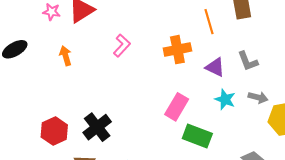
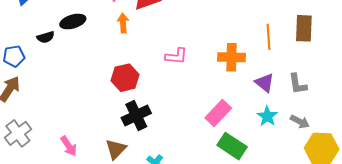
pink L-shape: (122, 46) -> (176, 56), moved, turned 40
orange arrow: (66, 56) -> (123, 23), moved
red hexagon: (54, 131) -> (125, 78), moved

